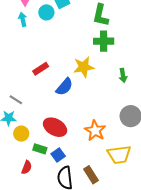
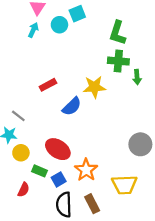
cyan arrow: (23, 19) -> (33, 30), turned 32
green arrow: (123, 75) -> (137, 77), moved
orange star: (95, 131) -> (86, 170), moved

